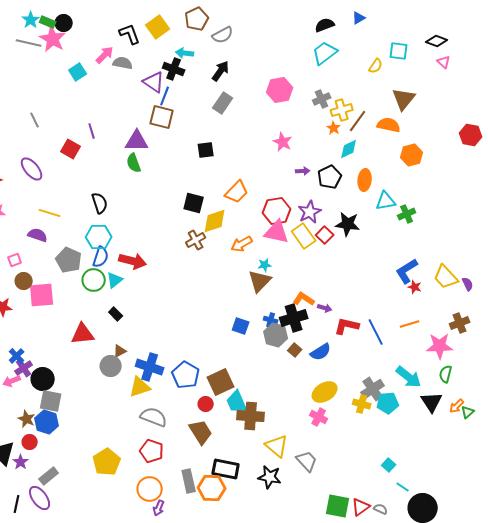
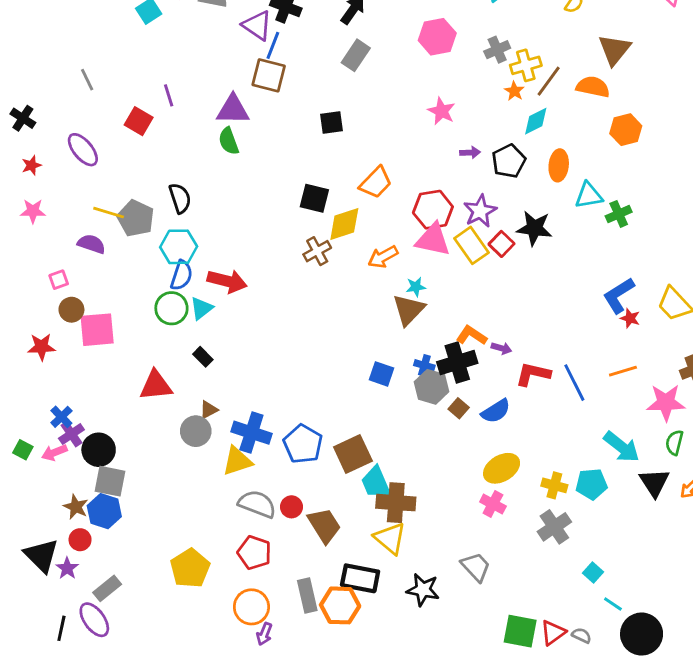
gray pentagon: (69, 260) -> (136, 218), moved
gray cross: (373, 389) -> (554, 527), moved
red circle: (206, 404) -> (291, 507), moved
yellow triangle: (277, 446) -> (390, 538), moved

